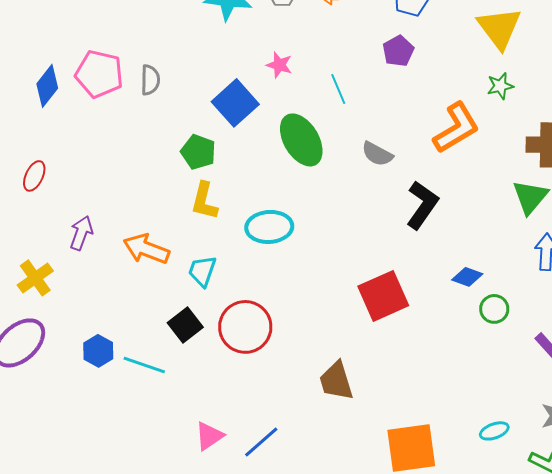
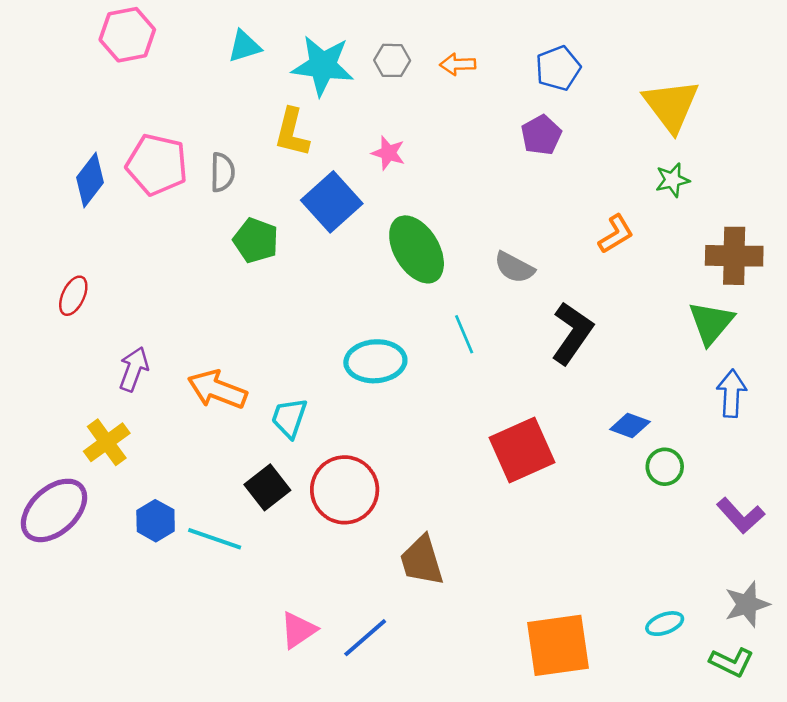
cyan line: (338, 89) -> (464, 334), moved
orange L-shape: (456, 128) -> (616, 234), size x0.6
green pentagon: (198, 152) -> (256, 240), moved
yellow L-shape: (204, 201) -> (292, 132), moved
yellow cross: (35, 278) -> (107, 442), moved
brown trapezoid: (336, 381) -> (422, 561), moved

